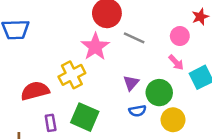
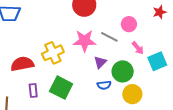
pink circle: (180, 36) -> (129, 24), moved
gray line: (134, 38) -> (109, 37), moved
pink star: (95, 47) -> (84, 41), moved, turned 30

